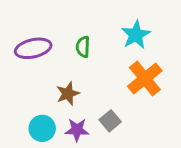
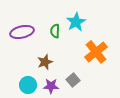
cyan star: (136, 35) -> (76, 22), moved

